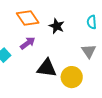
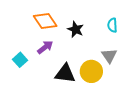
yellow circle: (72, 77) -> (91, 71), moved

